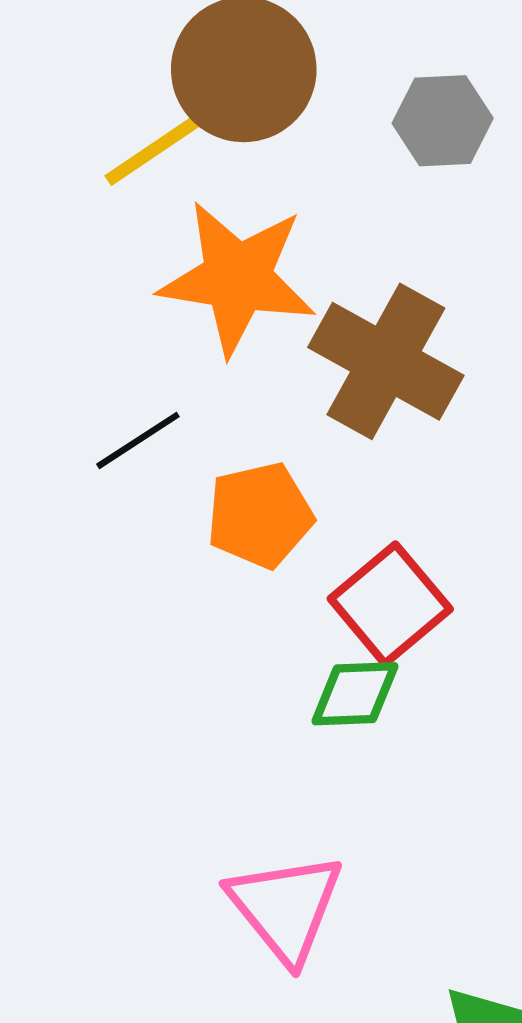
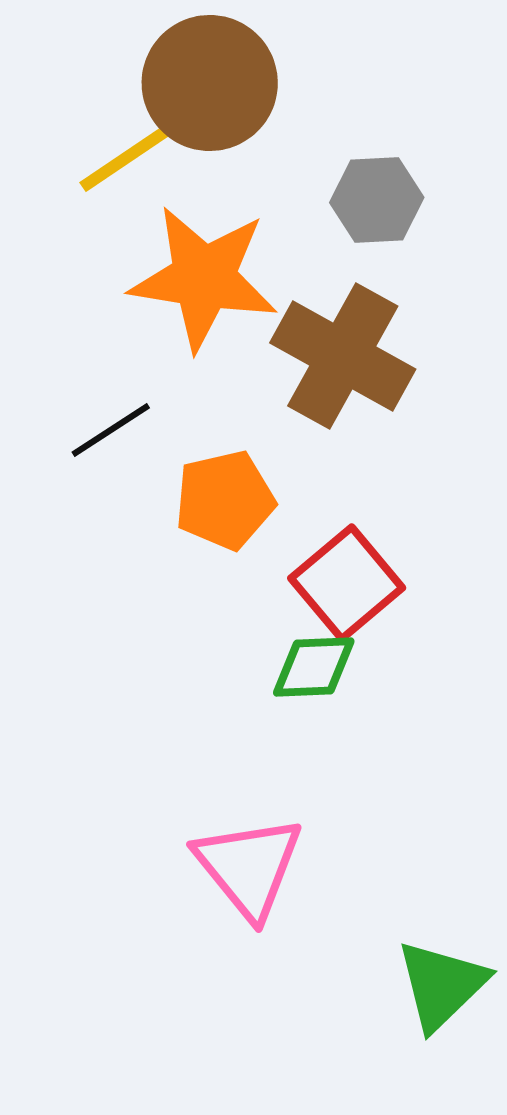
gray hexagon: (443, 121) -> (377, 200), moved

